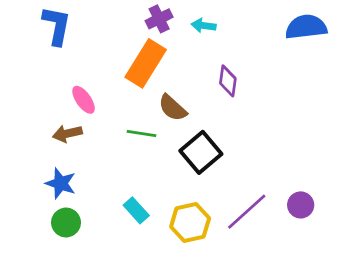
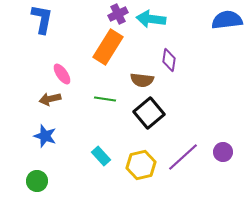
cyan arrow: (204, 26) -> (151, 19), size x1.6
brown semicircle: (173, 108) -> (142, 80), moved, turned -35
green circle: (66, 223) -> (37, 181), moved

